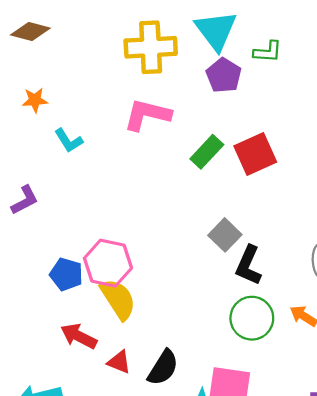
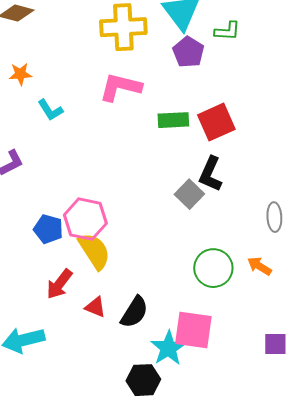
green rectangle: (207, 152) -> (173, 120), turned 44
black L-shape: (248, 265) -> (210, 174), moved
red arrow: (79, 336) -> (59, 284), turned -80

